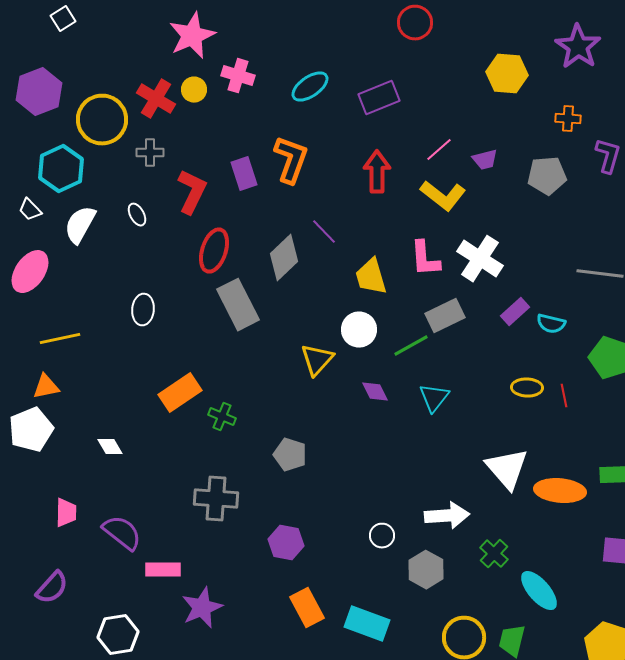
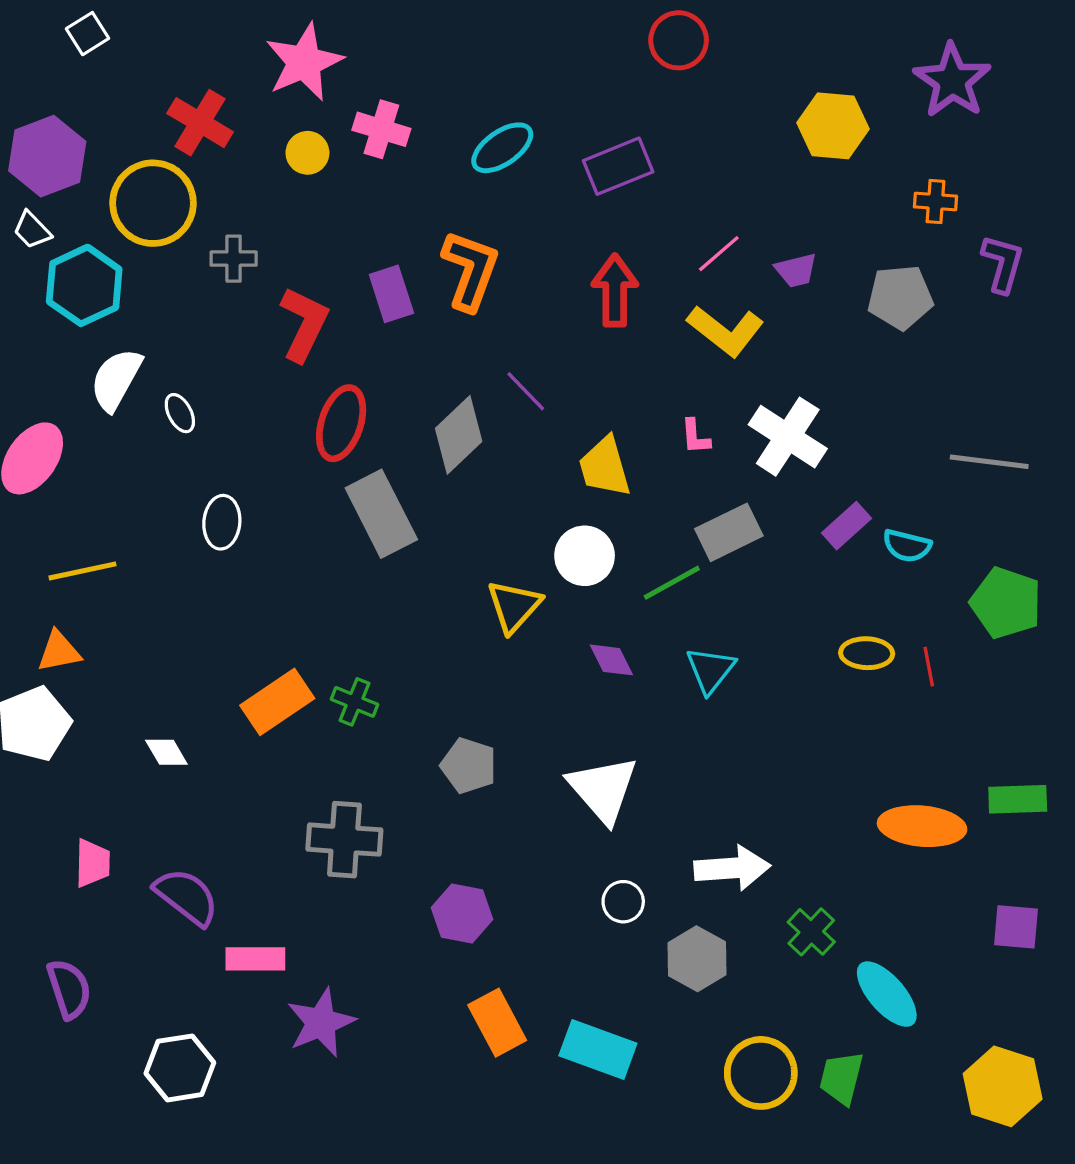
red cross: (156, 99) -> (200, 123), moved
white trapezoid: (30, 210) -> (32, 230), moved
white ellipse: (137, 215) -> (180, 413), moved
pink L-shape: (425, 259) -> (695, 437), size x0.6
orange rectangle: (180, 393) -> (277, 702), moved
white triangle: (507, 469) -> (603, 789), moved
purple semicircle: (52, 588) -> (69, 989), turned -60

